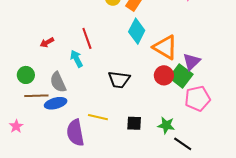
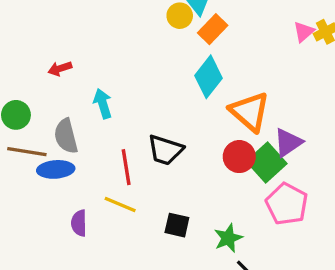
red line: (87, 38) -> (126, 167), moved
pink pentagon: (198, 99) -> (287, 204), turned 30
green star: (166, 125) -> (228, 238), turned 30
purple semicircle: (75, 133) -> (79, 223), size x0.6

